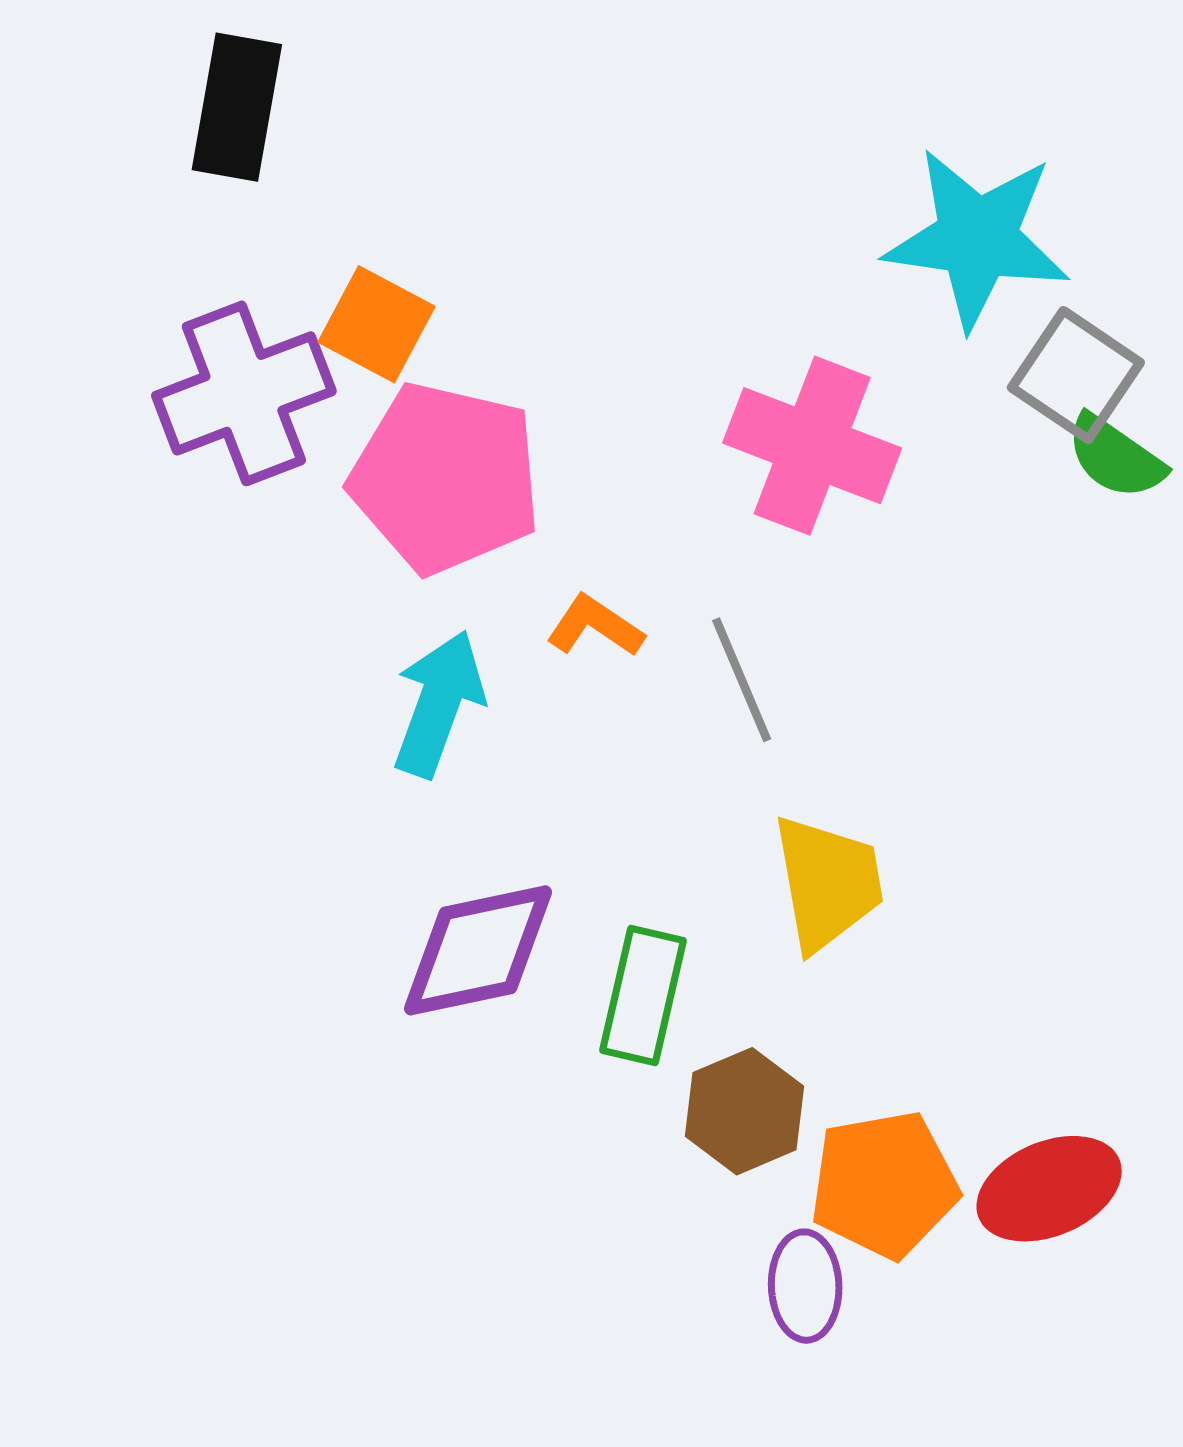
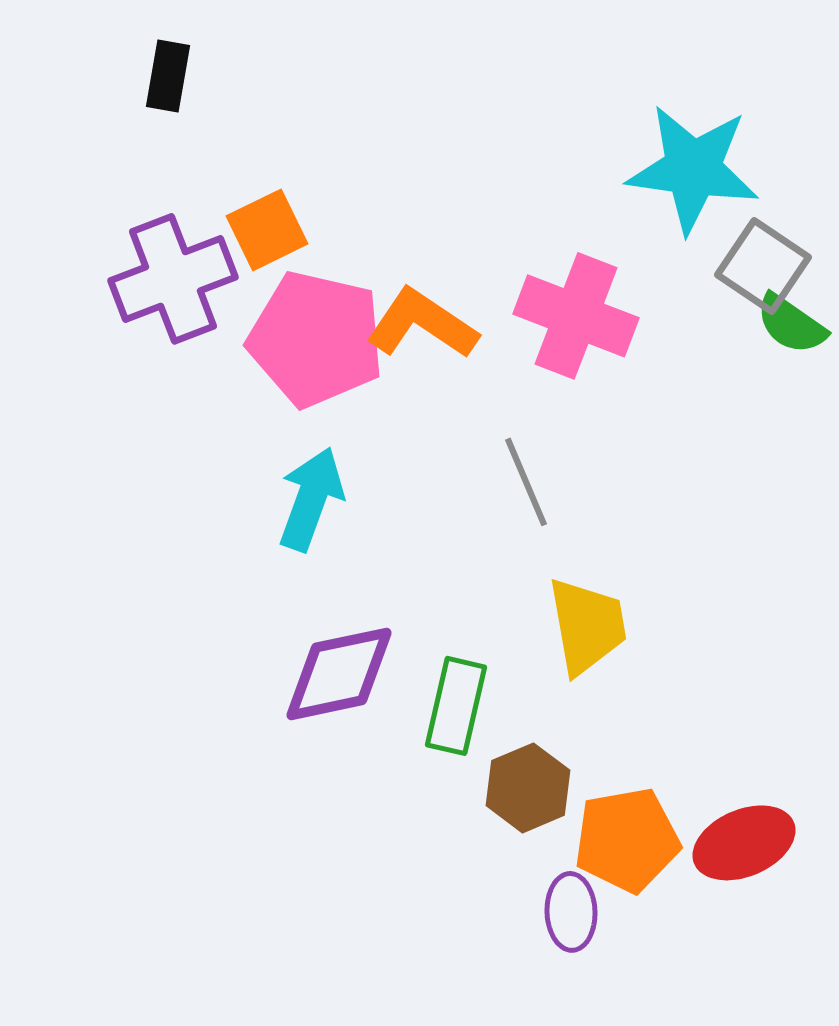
black rectangle: (237, 107) -> (168, 76), size x0.7
orange square: (376, 324) -> (267, 230), turned 36
orange L-shape: (595, 626) -> (422, 324), moved, size x1.6

